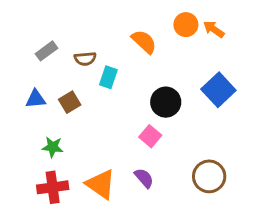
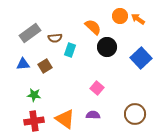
gray rectangle: (46, 51) -> (30, 33), size x1.5
black circle: (166, 102) -> (107, 47), moved
purple semicircle: (144, 178) -> (93, 115), turned -48

